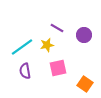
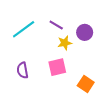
yellow star: (47, 45) -> (65, 43), moved
cyan line: (22, 47) -> (24, 29), moved

